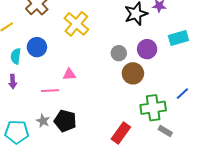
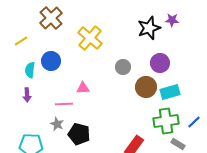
cyan rectangle: (178, 38) -> (170, 92), moved
gray circle: (119, 53) -> (123, 67), moved
blue line: (182, 94) -> (194, 122), moved
gray star: (43, 121) -> (57, 124), moved

